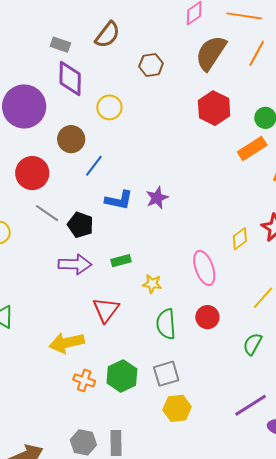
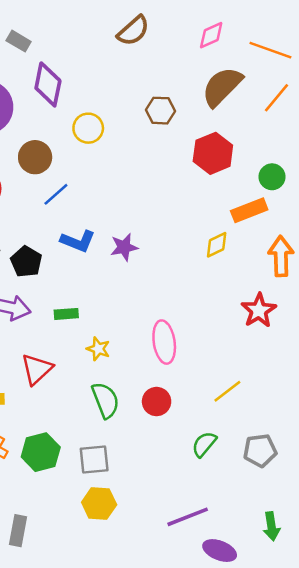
brown semicircle: (107, 35) -> (133, 31), moved
gray rectangle: (60, 45) -> (19, 41), moved
brown hexagon: (151, 65) -> (160, 111), moved
yellow diamond: (240, 239) -> (217, 245), moved
green semicircle: (166, 324) -> (105, 400), turned 152

